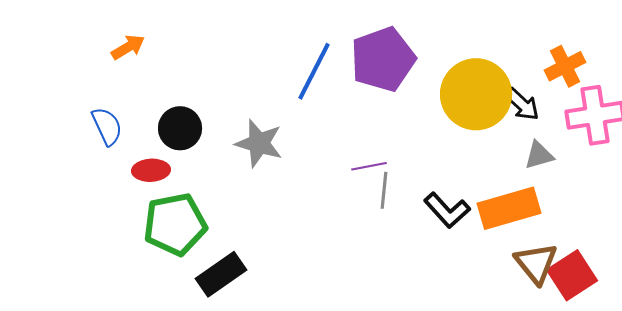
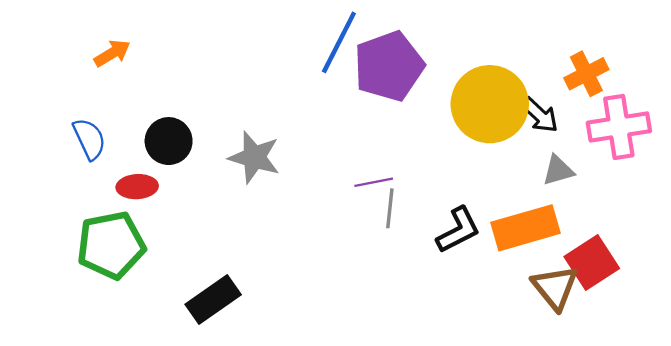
blue line: (314, 71) -> (339, 42), moved
black L-shape: (447, 210) -> (458, 230), turned -75
green pentagon: (175, 224) -> (111, 245), moved
red square: (572, 275) -> (592, 263), moved

